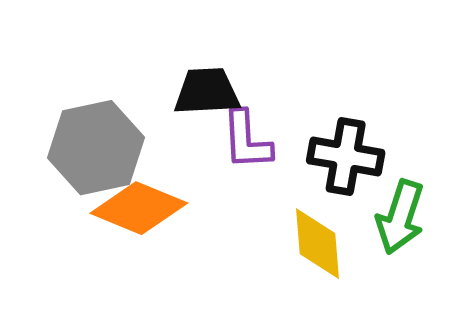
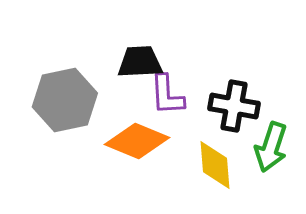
orange diamond: (139, 208) -> (137, 141), moved

